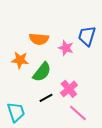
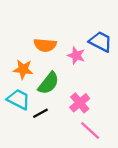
blue trapezoid: (87, 36) -> (101, 42), turned 100
black line: (46, 98) -> (40, 113), moved
cyan trapezoid: (16, 112) -> (18, 99), moved, turned -45

